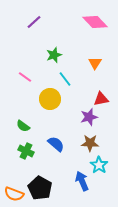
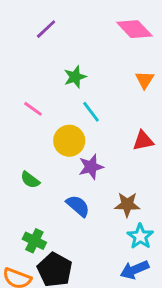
orange triangle: (95, 63) -> (145, 80), moved
purple star: (89, 117) -> (91, 167), moved
green cross: (26, 151) -> (34, 241), moved
blue arrow: (82, 181) -> (134, 270), moved, turned -90

